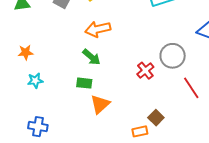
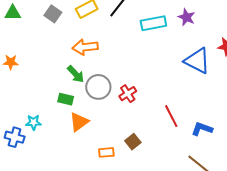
gray circle: (173, 56) -> (98, 87), moved
cyan star: (35, 81) -> (34, 122), moved
orange rectangle: (140, 131) -> (106, 152), moved

